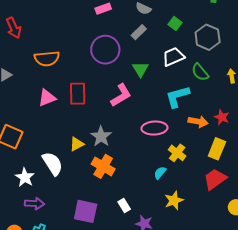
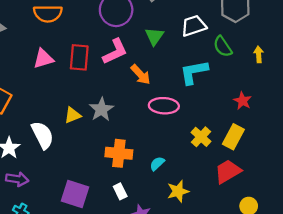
pink L-shape: (121, 95) -> (115, 51), moved
orange arrow: (198, 122) -> (141, 75), moved, turned 30
yellow cross: (177, 153) -> (201, 137), moved
orange cross: (103, 166) -> (119, 153), moved, turned -30
cyan semicircle: (160, 173) -> (157, 164), moved

